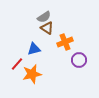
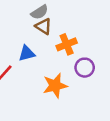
orange star: (32, 74) -> (55, 86), moved

